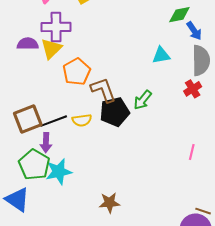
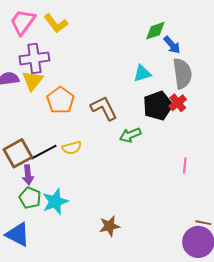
brown L-shape: (103, 90) -> (104, 108), moved
green arrow: (143, 100) -> (130, 135), moved, turned 35
black pentagon: (115, 112) -> (158, 106), moved
purple arrow: (46, 143) -> (28, 175), moved
green pentagon: (34, 165) -> (30, 198), size x0.7

